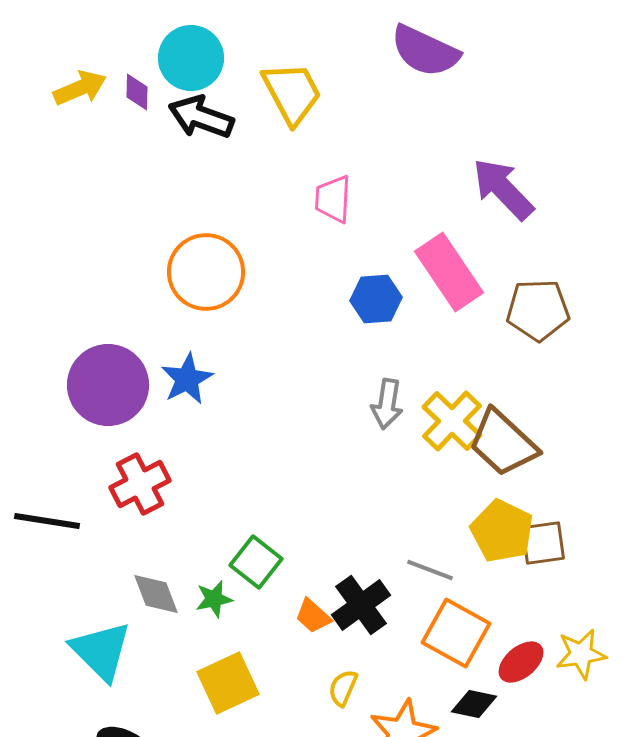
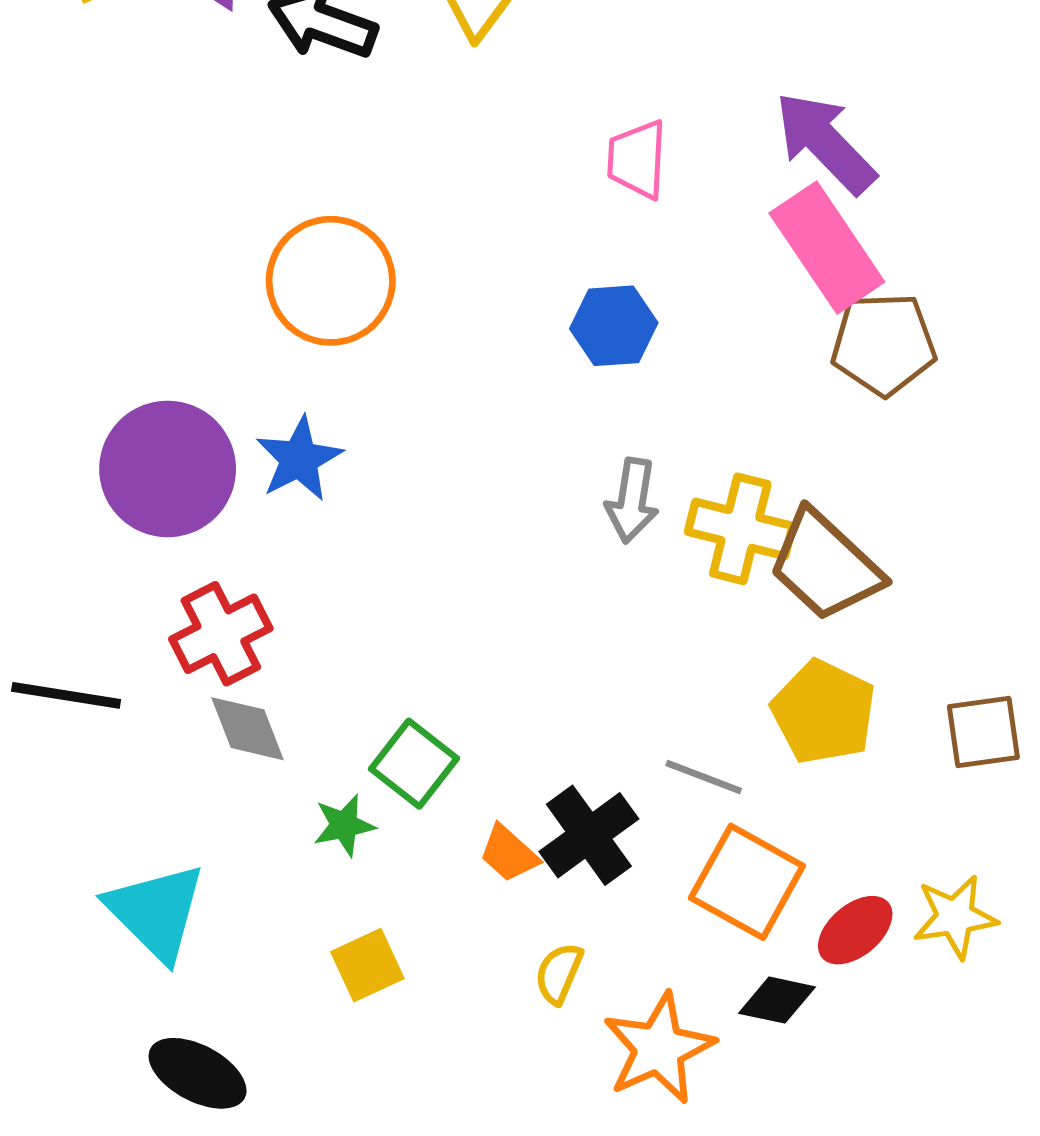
pink trapezoid: (333, 199) -> (637, 159), moved
pink rectangle: (449, 272) -> (827, 248), moved
yellow cross: (452, 421) -> (740, 529), turned -30
brown square: (543, 543) -> (983, 732), moved
gray diamond: (156, 594) -> (248, 729), moved
yellow square: (228, 683) -> (367, 965), size x0.7

